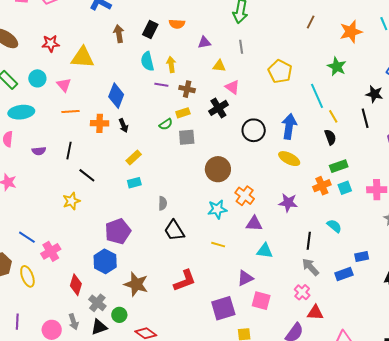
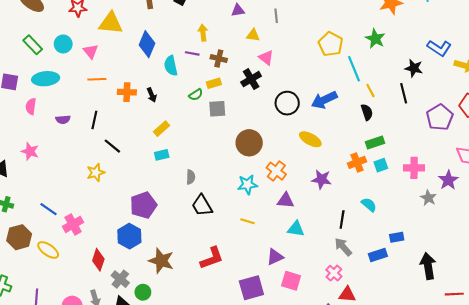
cyan semicircle: (147, 61) -> (171, 66), moved
yellow pentagon: (280, 71) -> (331, 44), moved
blue diamond: (116, 96) -> (147, 44), moved
blue arrow: (289, 126) -> (324, 100), turned -125
yellow ellipse: (289, 159) -> (310, 139), moved
yellow ellipse: (27, 276) -> (48, 250), turned -35

